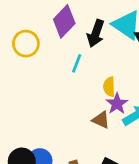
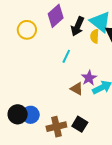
cyan line: (77, 63) -> (66, 56), moved
yellow semicircle: (109, 87) -> (95, 36), moved

